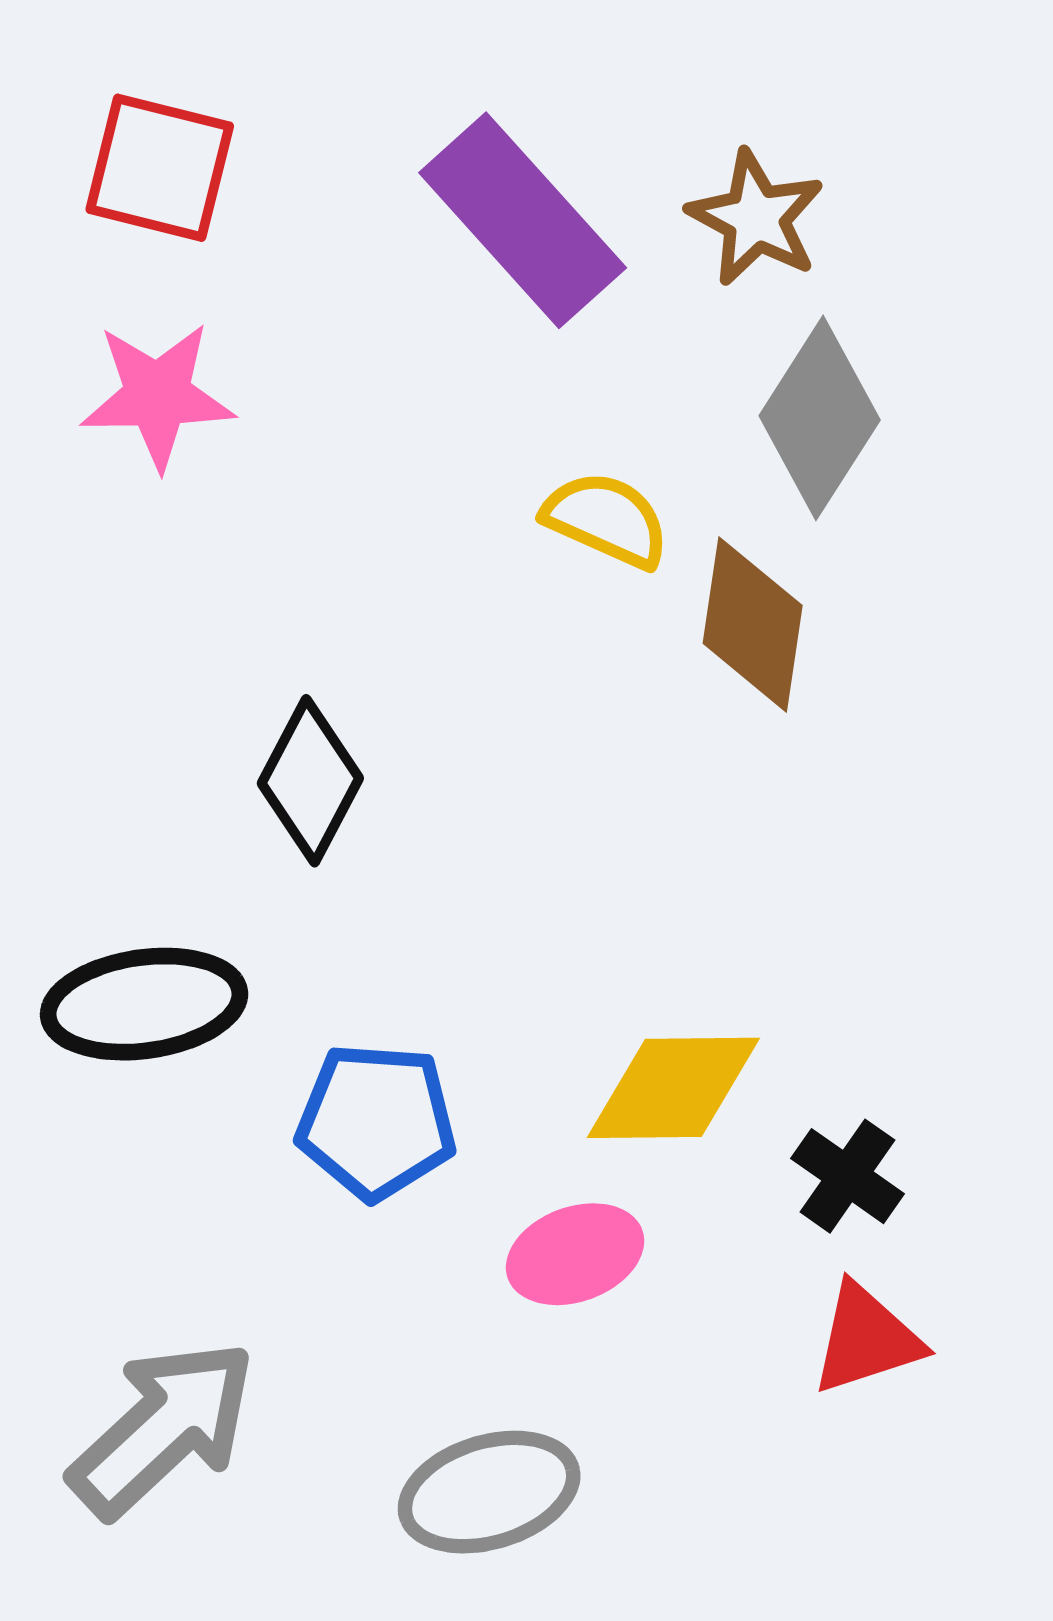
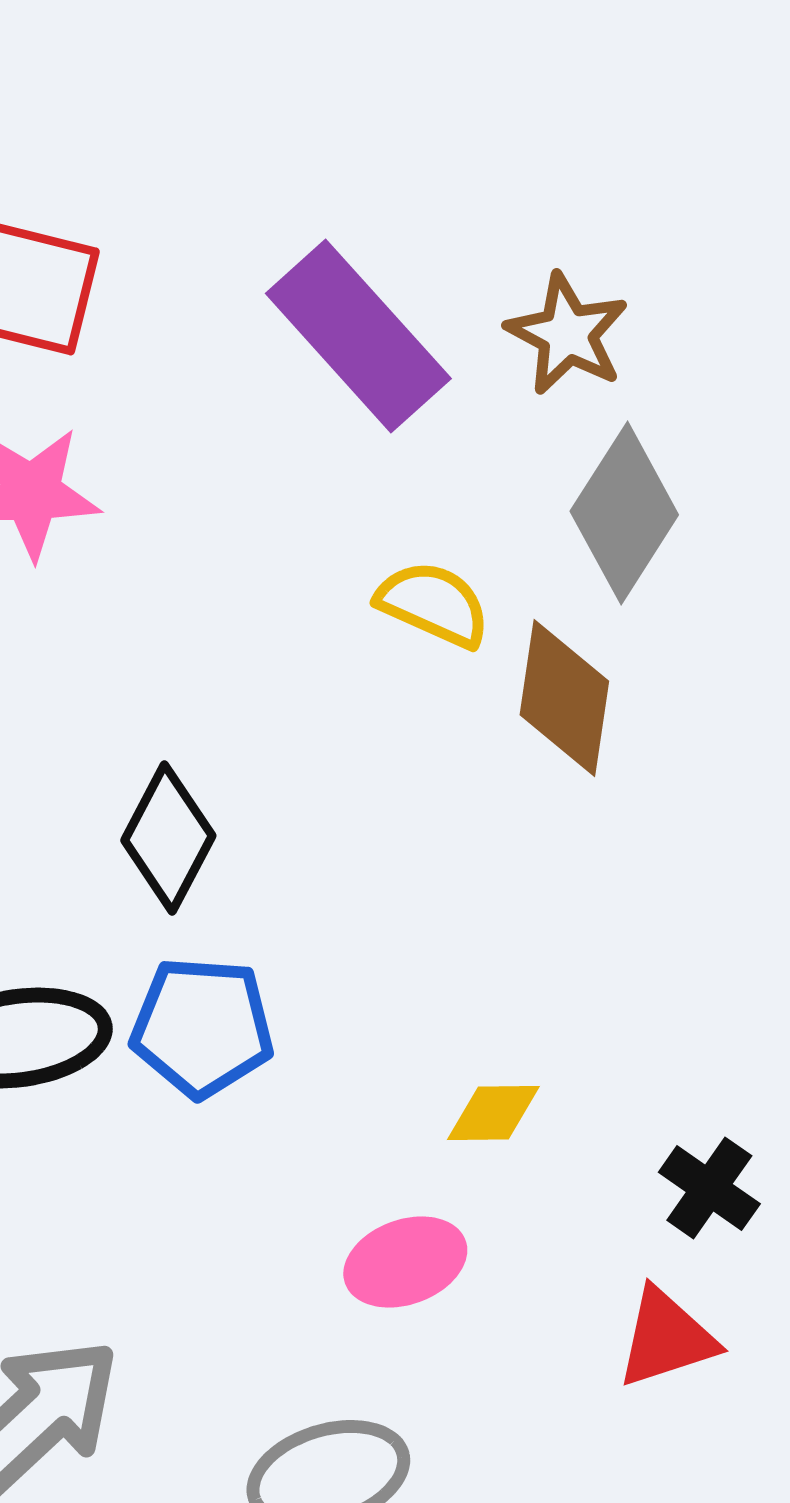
yellow diamond: (673, 1088) -> (493, 1113), size x0.6
blue pentagon: (376, 1121) -> (202, 1027), moved
black cross: (848, 1176) -> (709, 1188), moved

